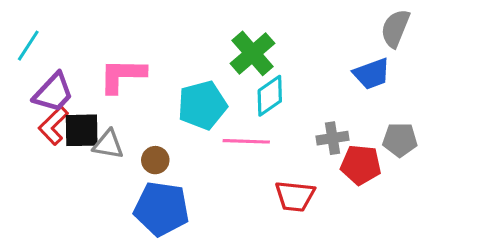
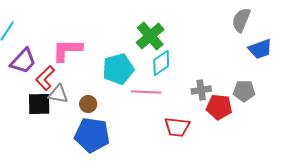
blue trapezoid: (372, 74) -> (260, 49), moved
red L-shape: (53, 126) -> (45, 78), moved
black square: (82, 130) -> (39, 104), moved

